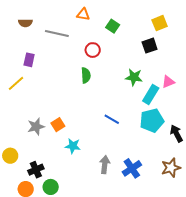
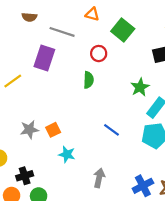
green square: (113, 26) -> (123, 30), size x1.5
purple rectangle: (29, 60) -> (44, 58), moved, size x1.6
green star: (134, 77) -> (140, 87), turned 30
blue cross: (132, 168) -> (143, 186), moved

